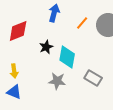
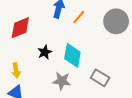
orange line: (82, 23) -> (79, 17), moved
black star: (46, 47) -> (45, 52), moved

